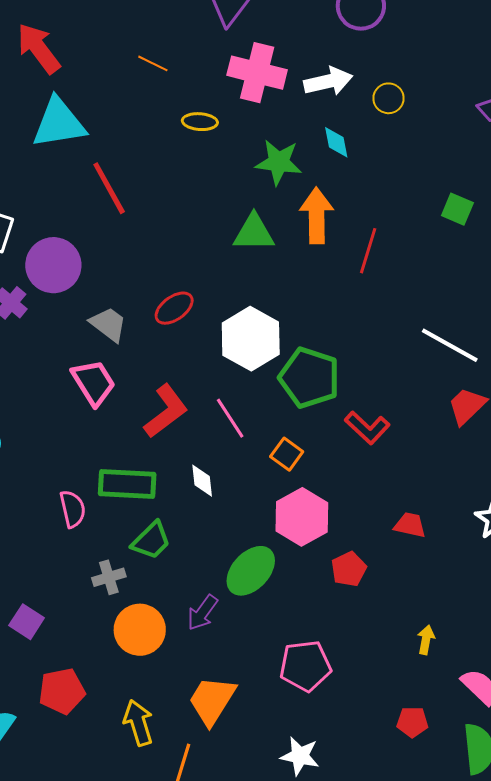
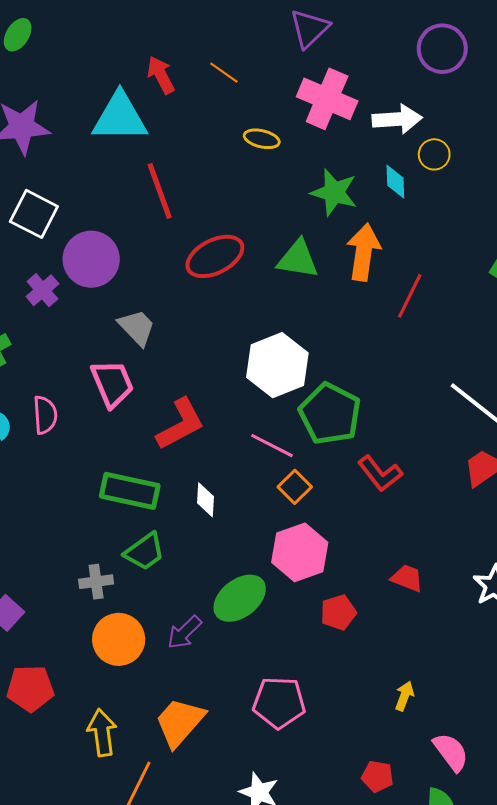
red arrow: (39, 48) -> (161, 75), moved, size x0.7
yellow circle: (389, 98) -> (434, 154), moved
red ellipse: (174, 308) -> (215, 256), moved, size x1.4
pink line: (230, 418) -> (272, 446), moved, turned -39
pink semicircle: (73, 509) -> (45, 415), moved

